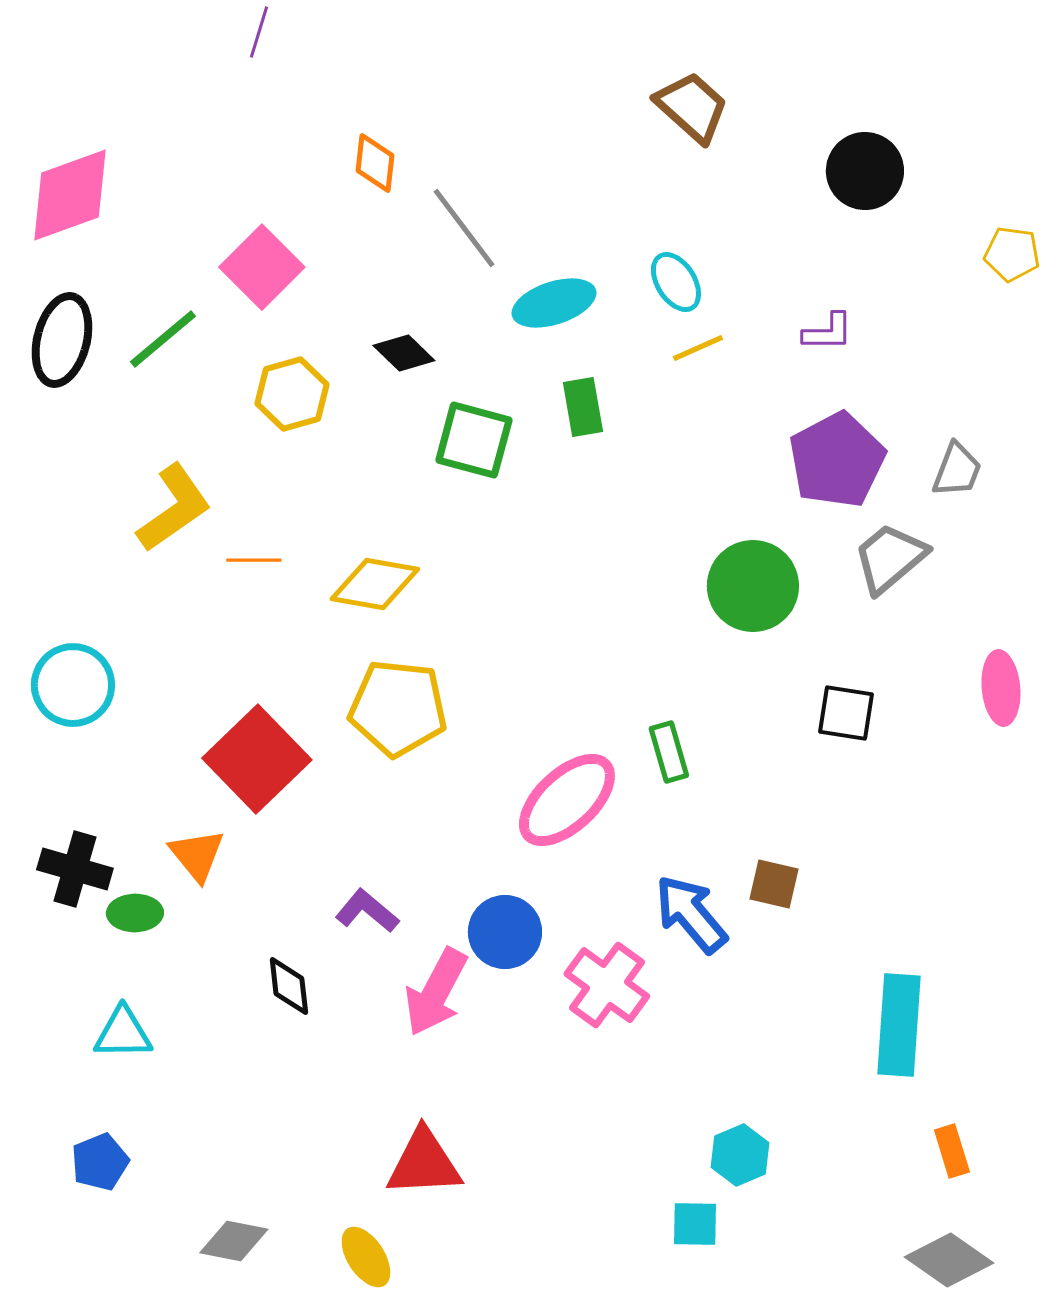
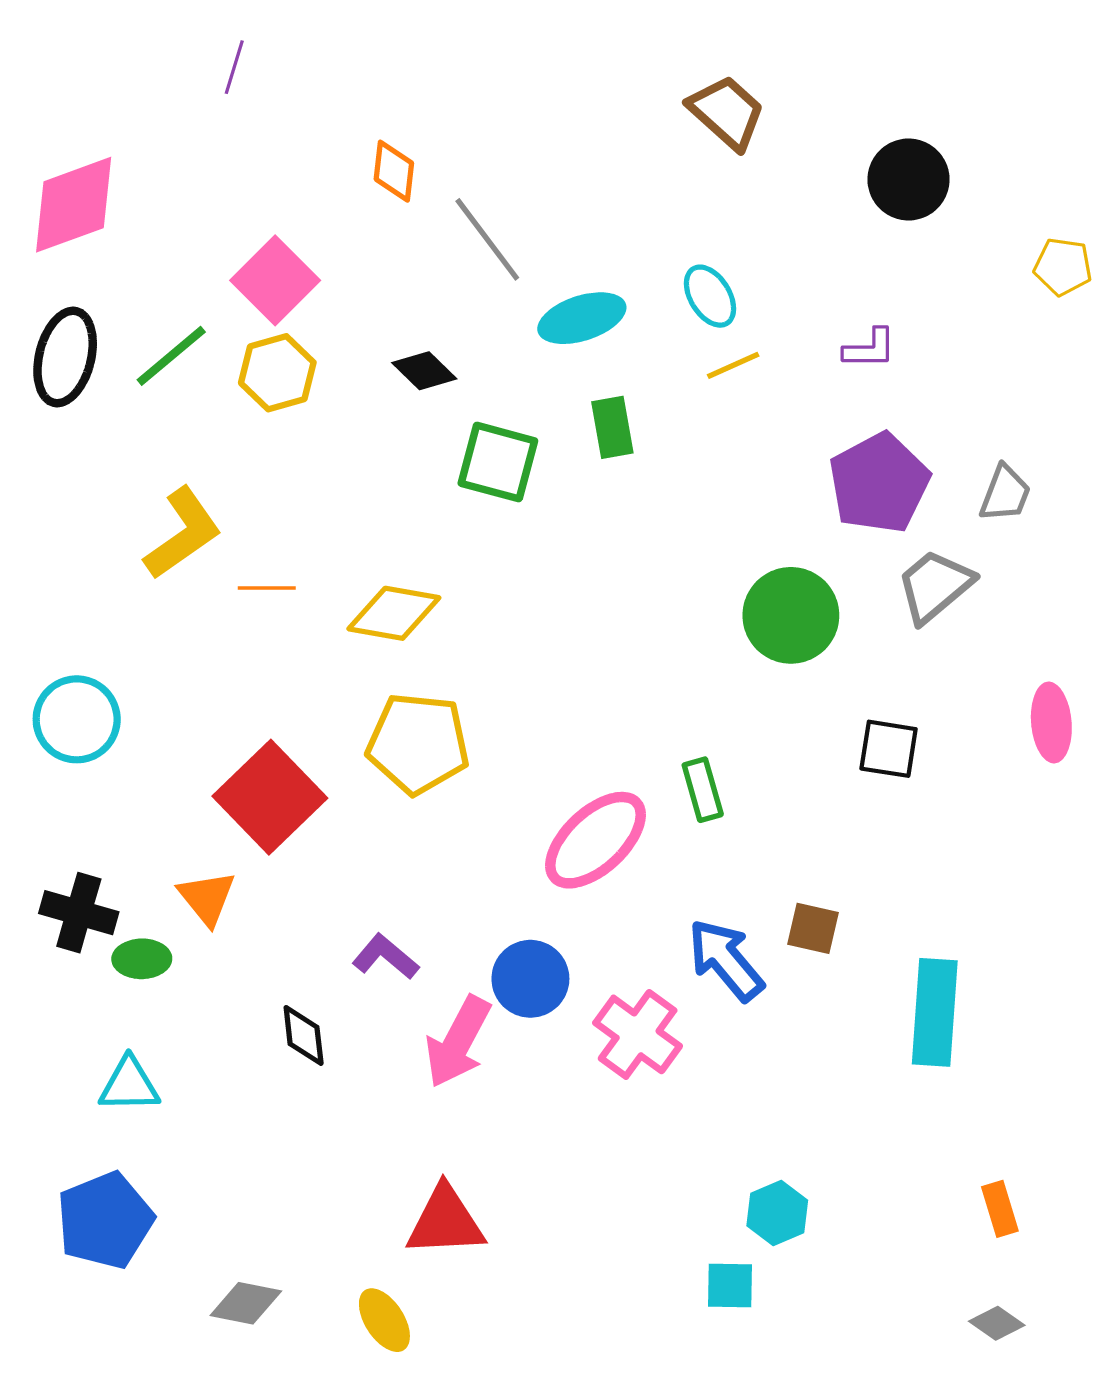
purple line: (259, 32) -> (234, 67), moved
yellow hexagon: (292, 394) -> (277, 373), moved
cyan rectangle: (899, 1025) -> (935, 1012), moved
blue pentagon: (100, 1162) -> (105, 1220), size x1.6
gray diamond: (949, 1260) -> (997, 1323), size x0.6

